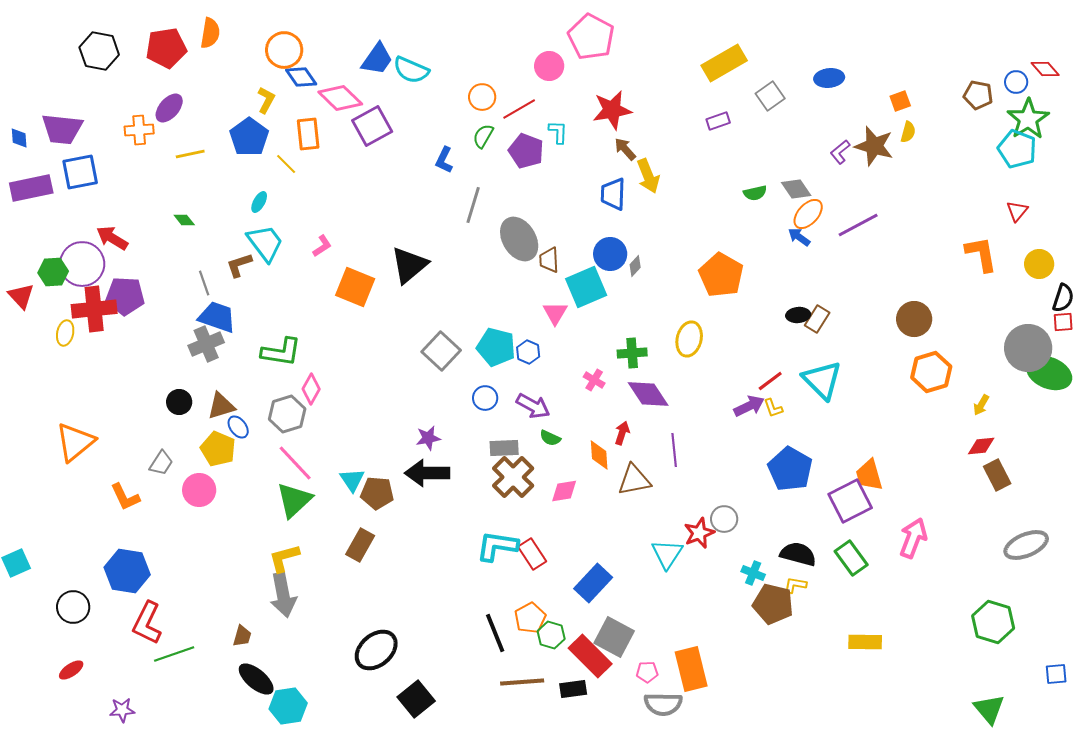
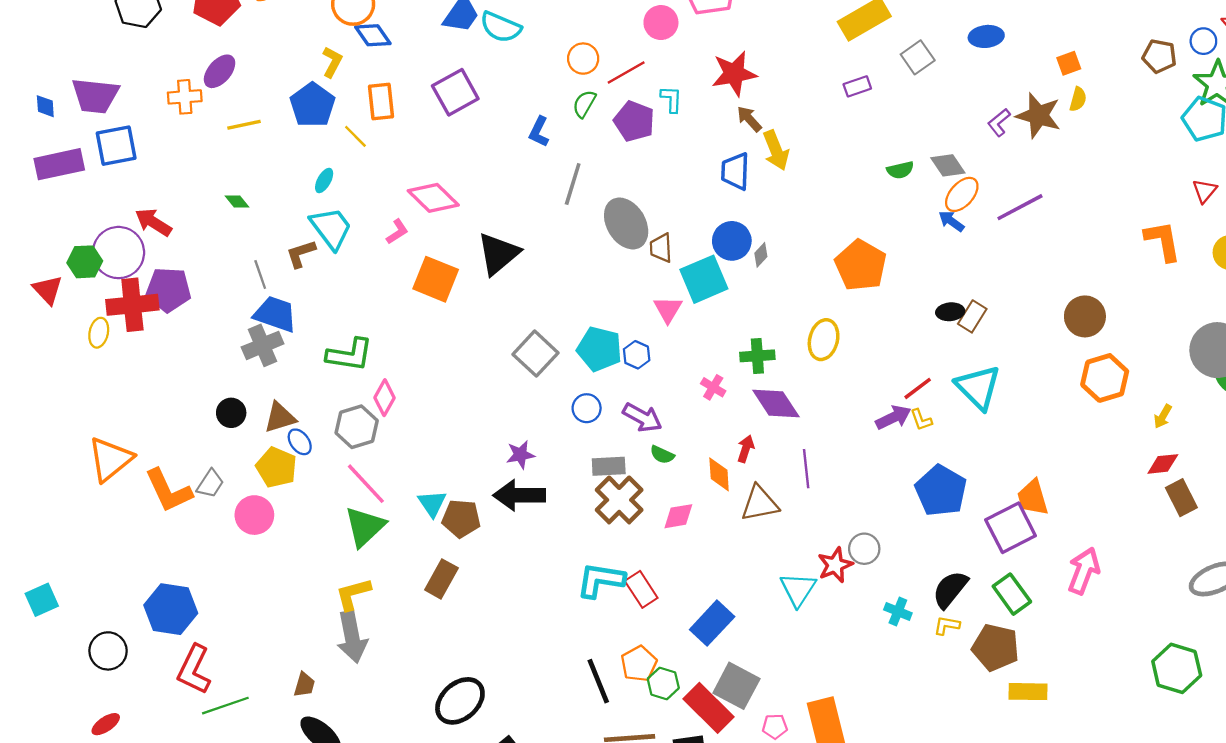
pink diamond: (340, 98) -> (433, 198), moved
orange L-shape: (125, 497) -> (168, 491), moved, size x1.4
black semicircle: (798, 554) -> (950, 589), turned -66
brown pentagon: (773, 604) -> (995, 647), moved

